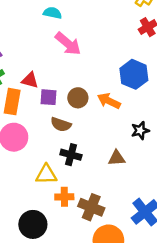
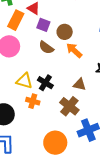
orange arrow: (109, 101) -> (74, 50), moved
black cross: (71, 155) -> (45, 83), moved
brown cross: (91, 207) -> (69, 106), moved

